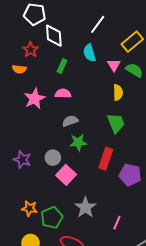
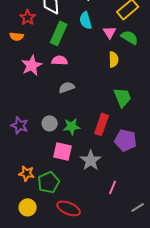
green rectangle: (62, 66) -> (59, 33), size x1.6
green trapezoid: (116, 123) -> (123, 97), moved
green star: (78, 142) -> (72, 126), moved
pink square: (66, 175) -> (63, 151), moved, turned -30
gray star: (85, 207) -> (91, 160), moved

